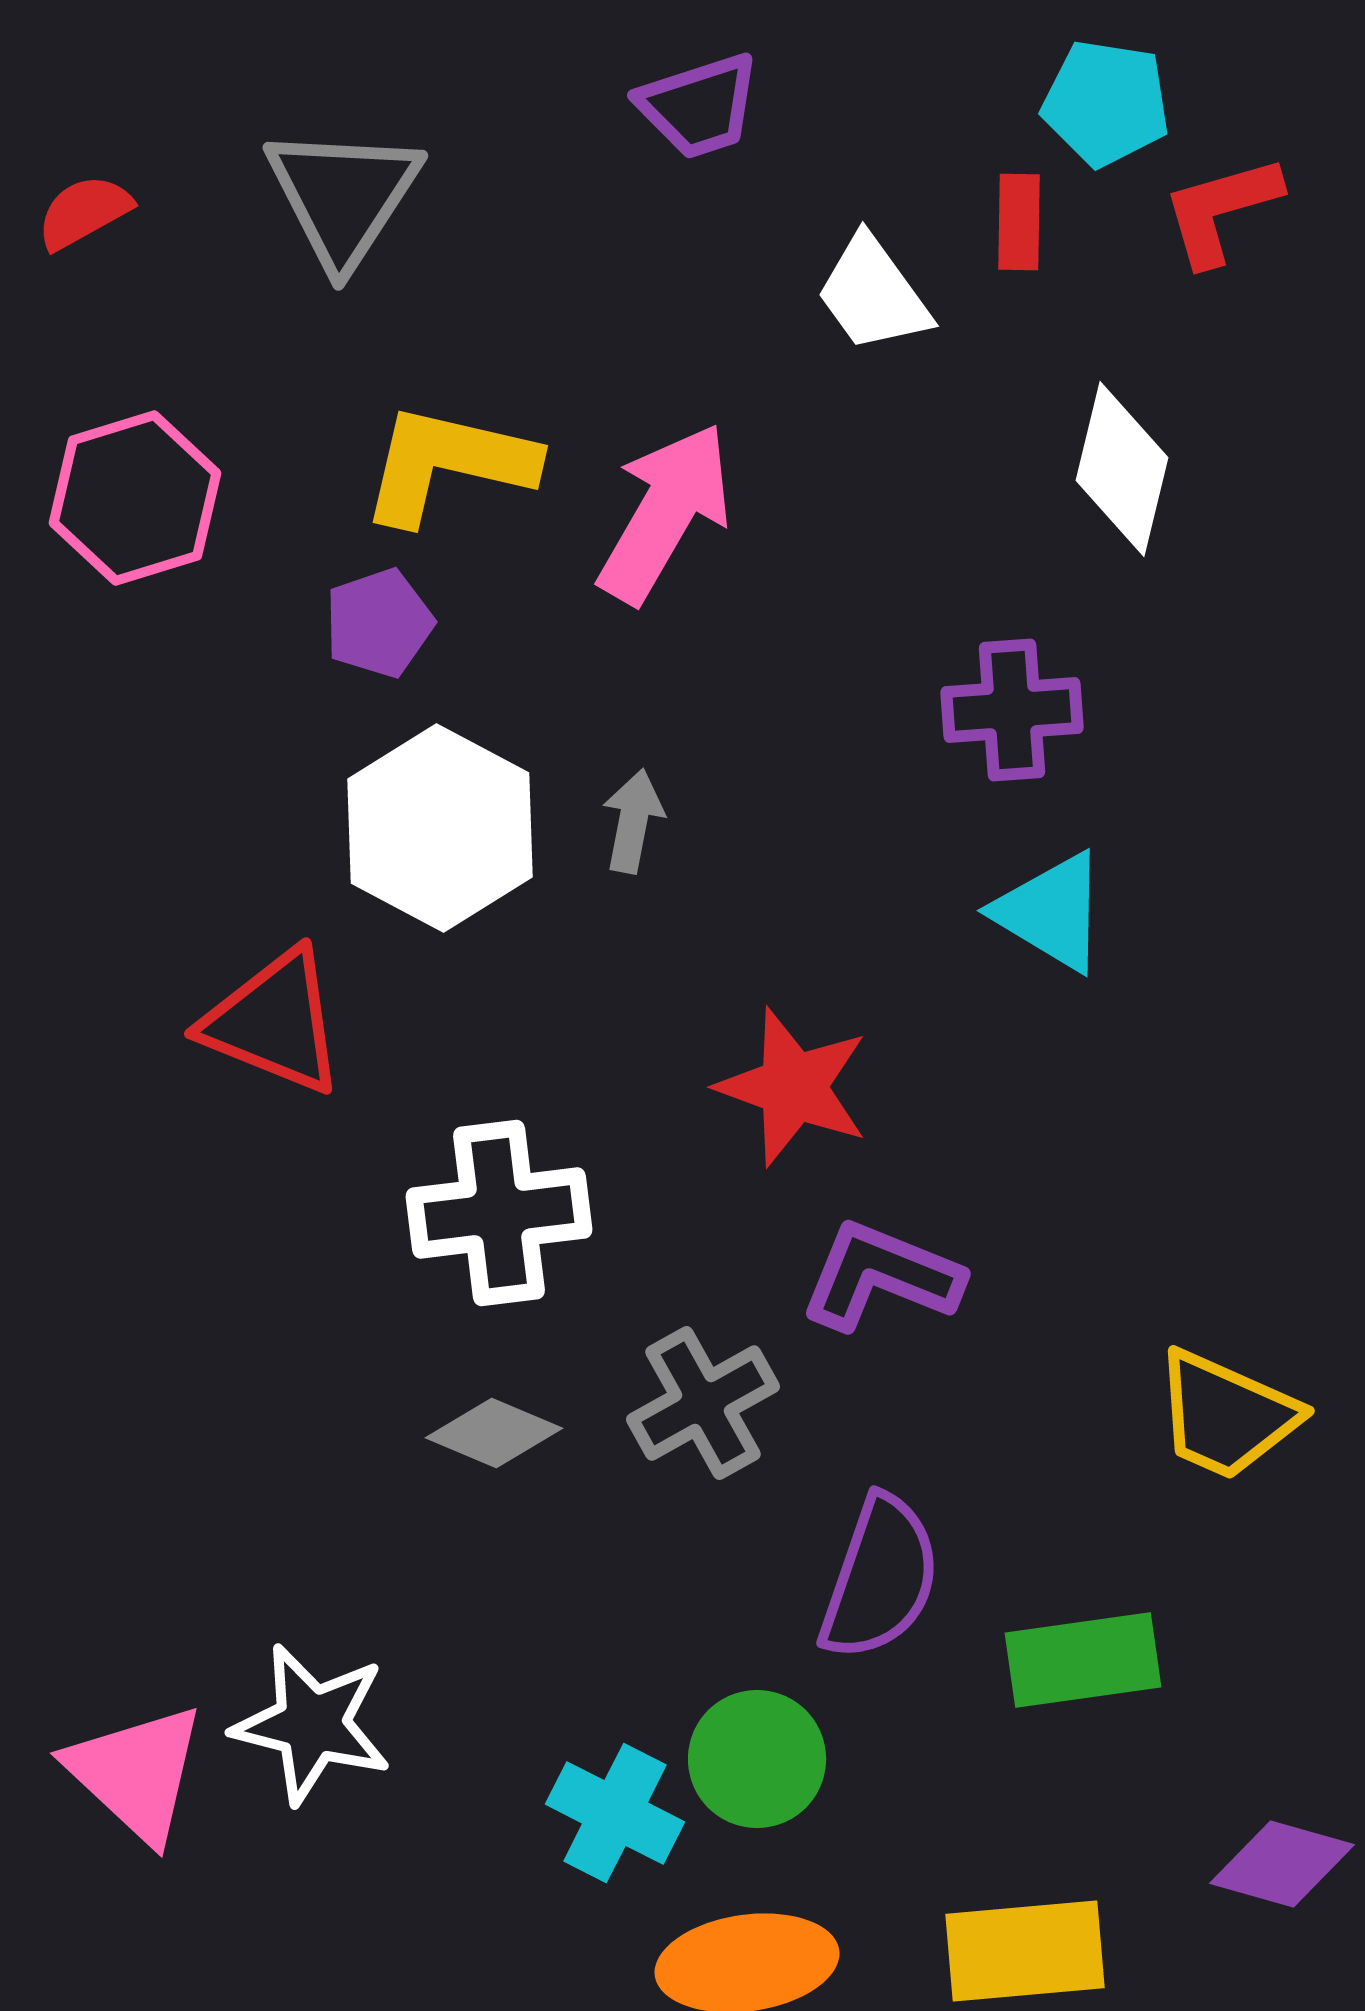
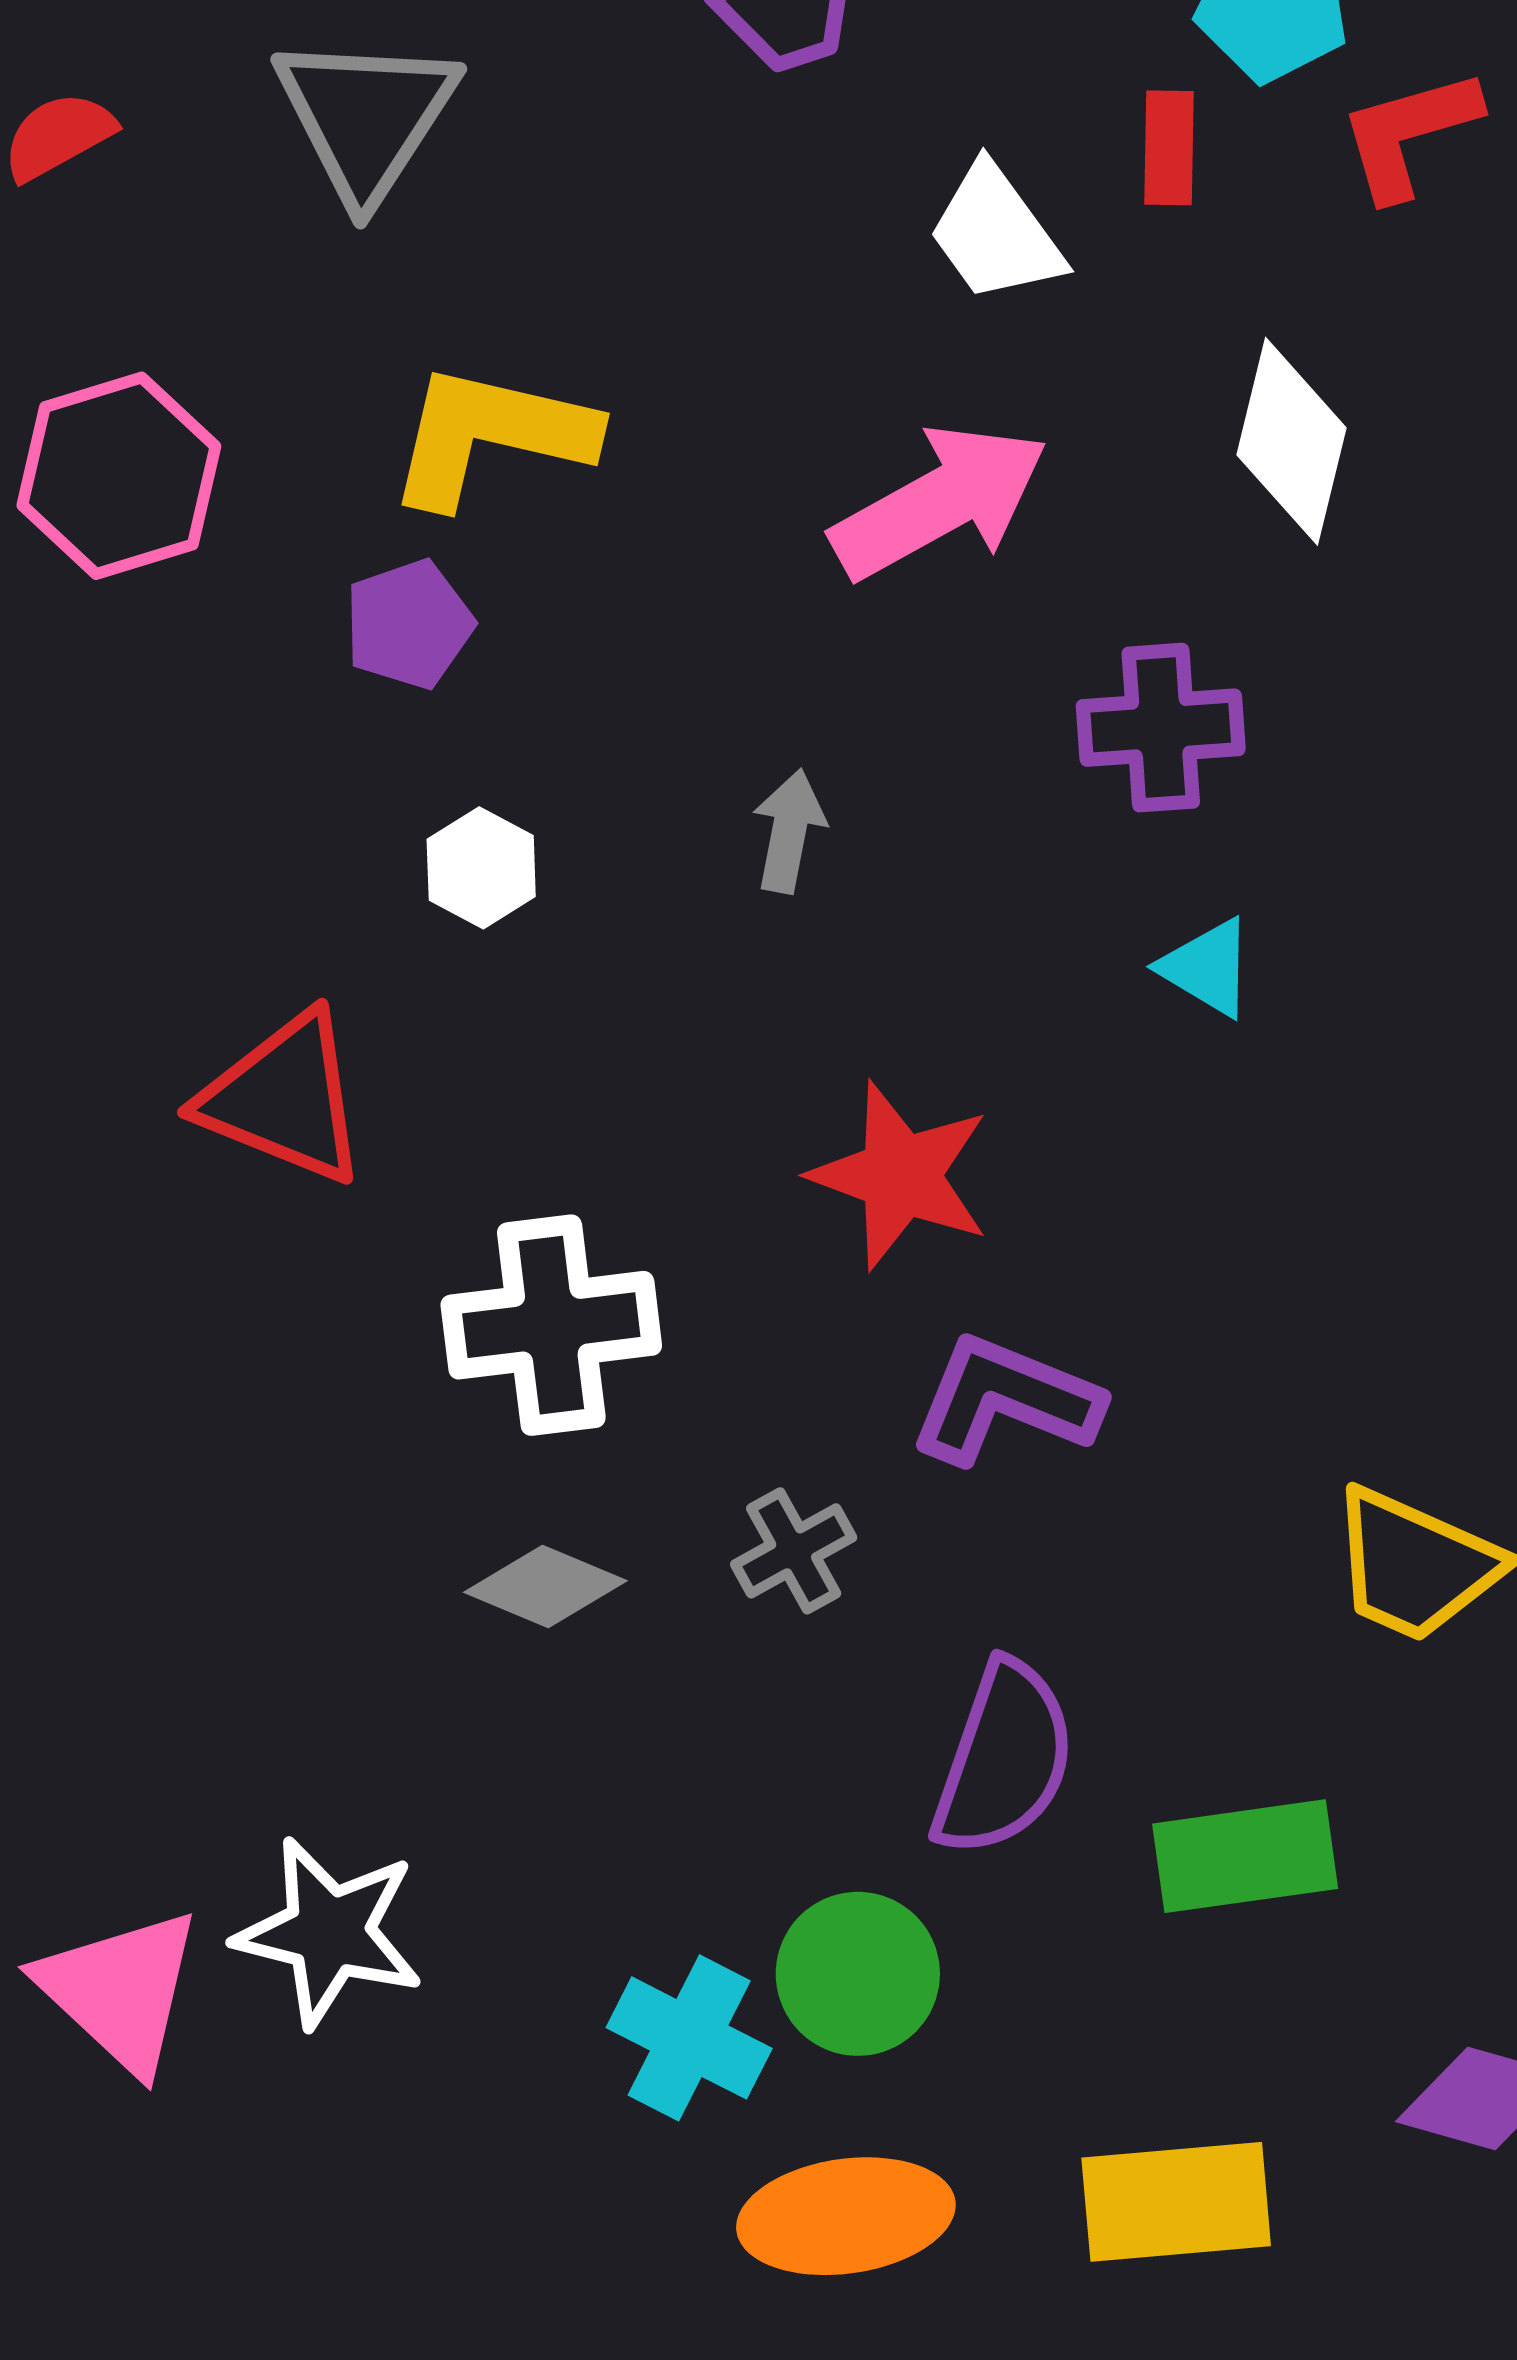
pink arrow: (665, 513) -> (940, 502), moved, turned 31
gray arrow: (633, 821) -> (789, 831), moved
white hexagon: (440, 828) -> (481, 868), size x0.5
cyan triangle: (1051, 912) -> (1207, 968), size x0.7
gray cross: (703, 1403) -> (794, 1551), size x0.7

